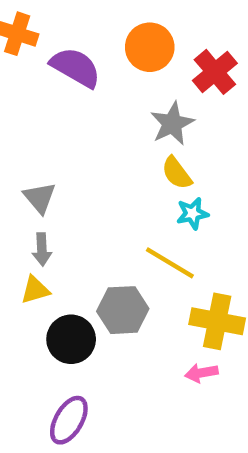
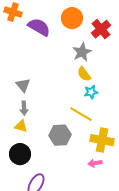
yellow triangle: (35, 290) -> (21, 126), turned 32
black circle: (71, 339) -> (20, 154), moved

